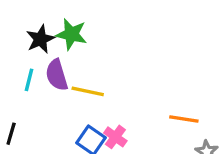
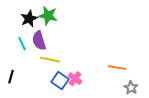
cyan line: (29, 80) -> (22, 44), turned -40
yellow line: (88, 91) -> (50, 60), moved

